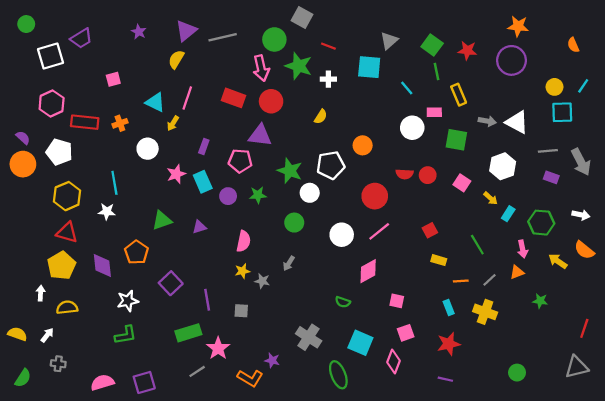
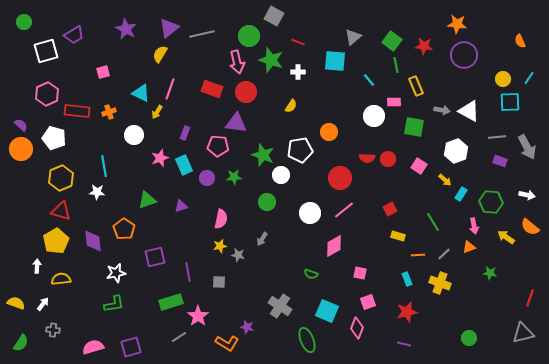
orange star: (518, 26) -> (457, 24), moved
purple star: (139, 32) -> (126, 29), size x1.5
purple square: (171, 283) -> (155, 257), turned 30

